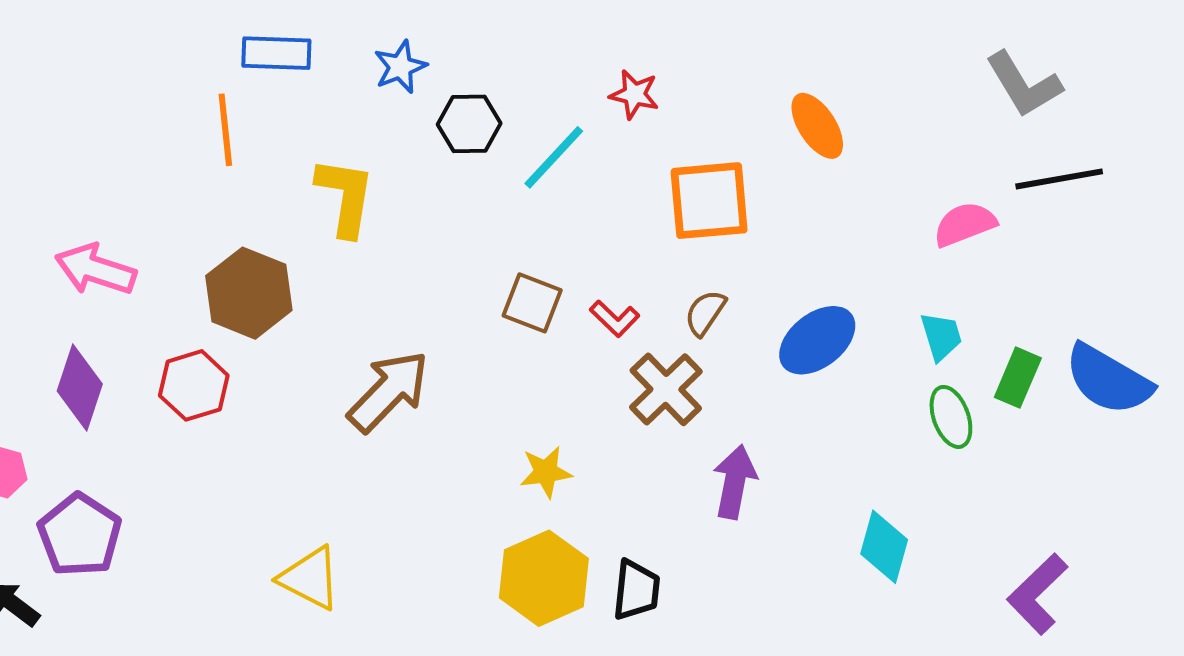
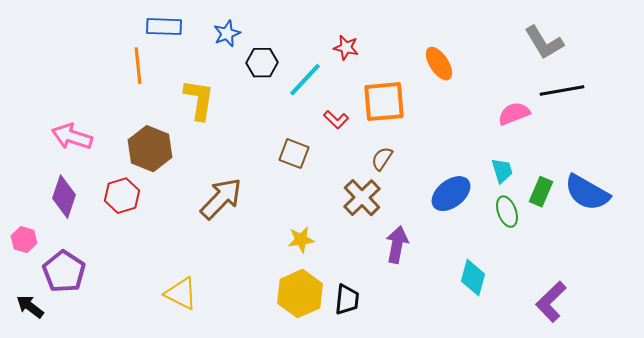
red L-shape: (615, 319) -> (336, 120), moved
blue ellipse: (817, 340) -> (451, 194), moved

